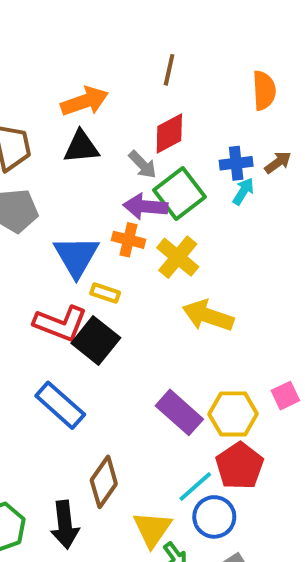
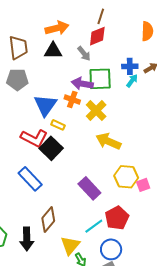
red diamond: (169, 134) -> (97, 36), moved
gray arrow: (143, 165) -> (84, 54), moved
green square: (180, 194) -> (100, 79), turned 30
yellow hexagon: (233, 414) -> (126, 177), moved
blue circle: (214, 517) -> (111, 249), moved

